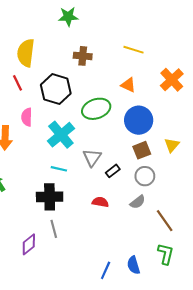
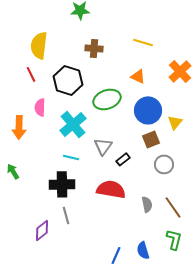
yellow triangle: (172, 145) -> (175, 122), moved
gray circle: (145, 176) -> (164, 164), moved
red semicircle: (100, 202) -> (111, 189), size x1.8
gray semicircle: (138, 202) -> (147, 204), moved, turned -63

